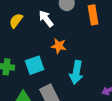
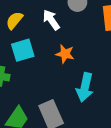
cyan square: (35, 65) -> (23, 50), moved

